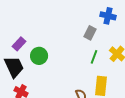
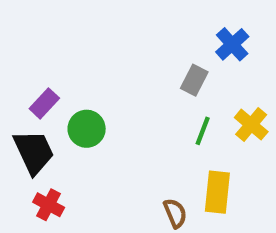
blue cross: (108, 16) -> (232, 44), turned 35

